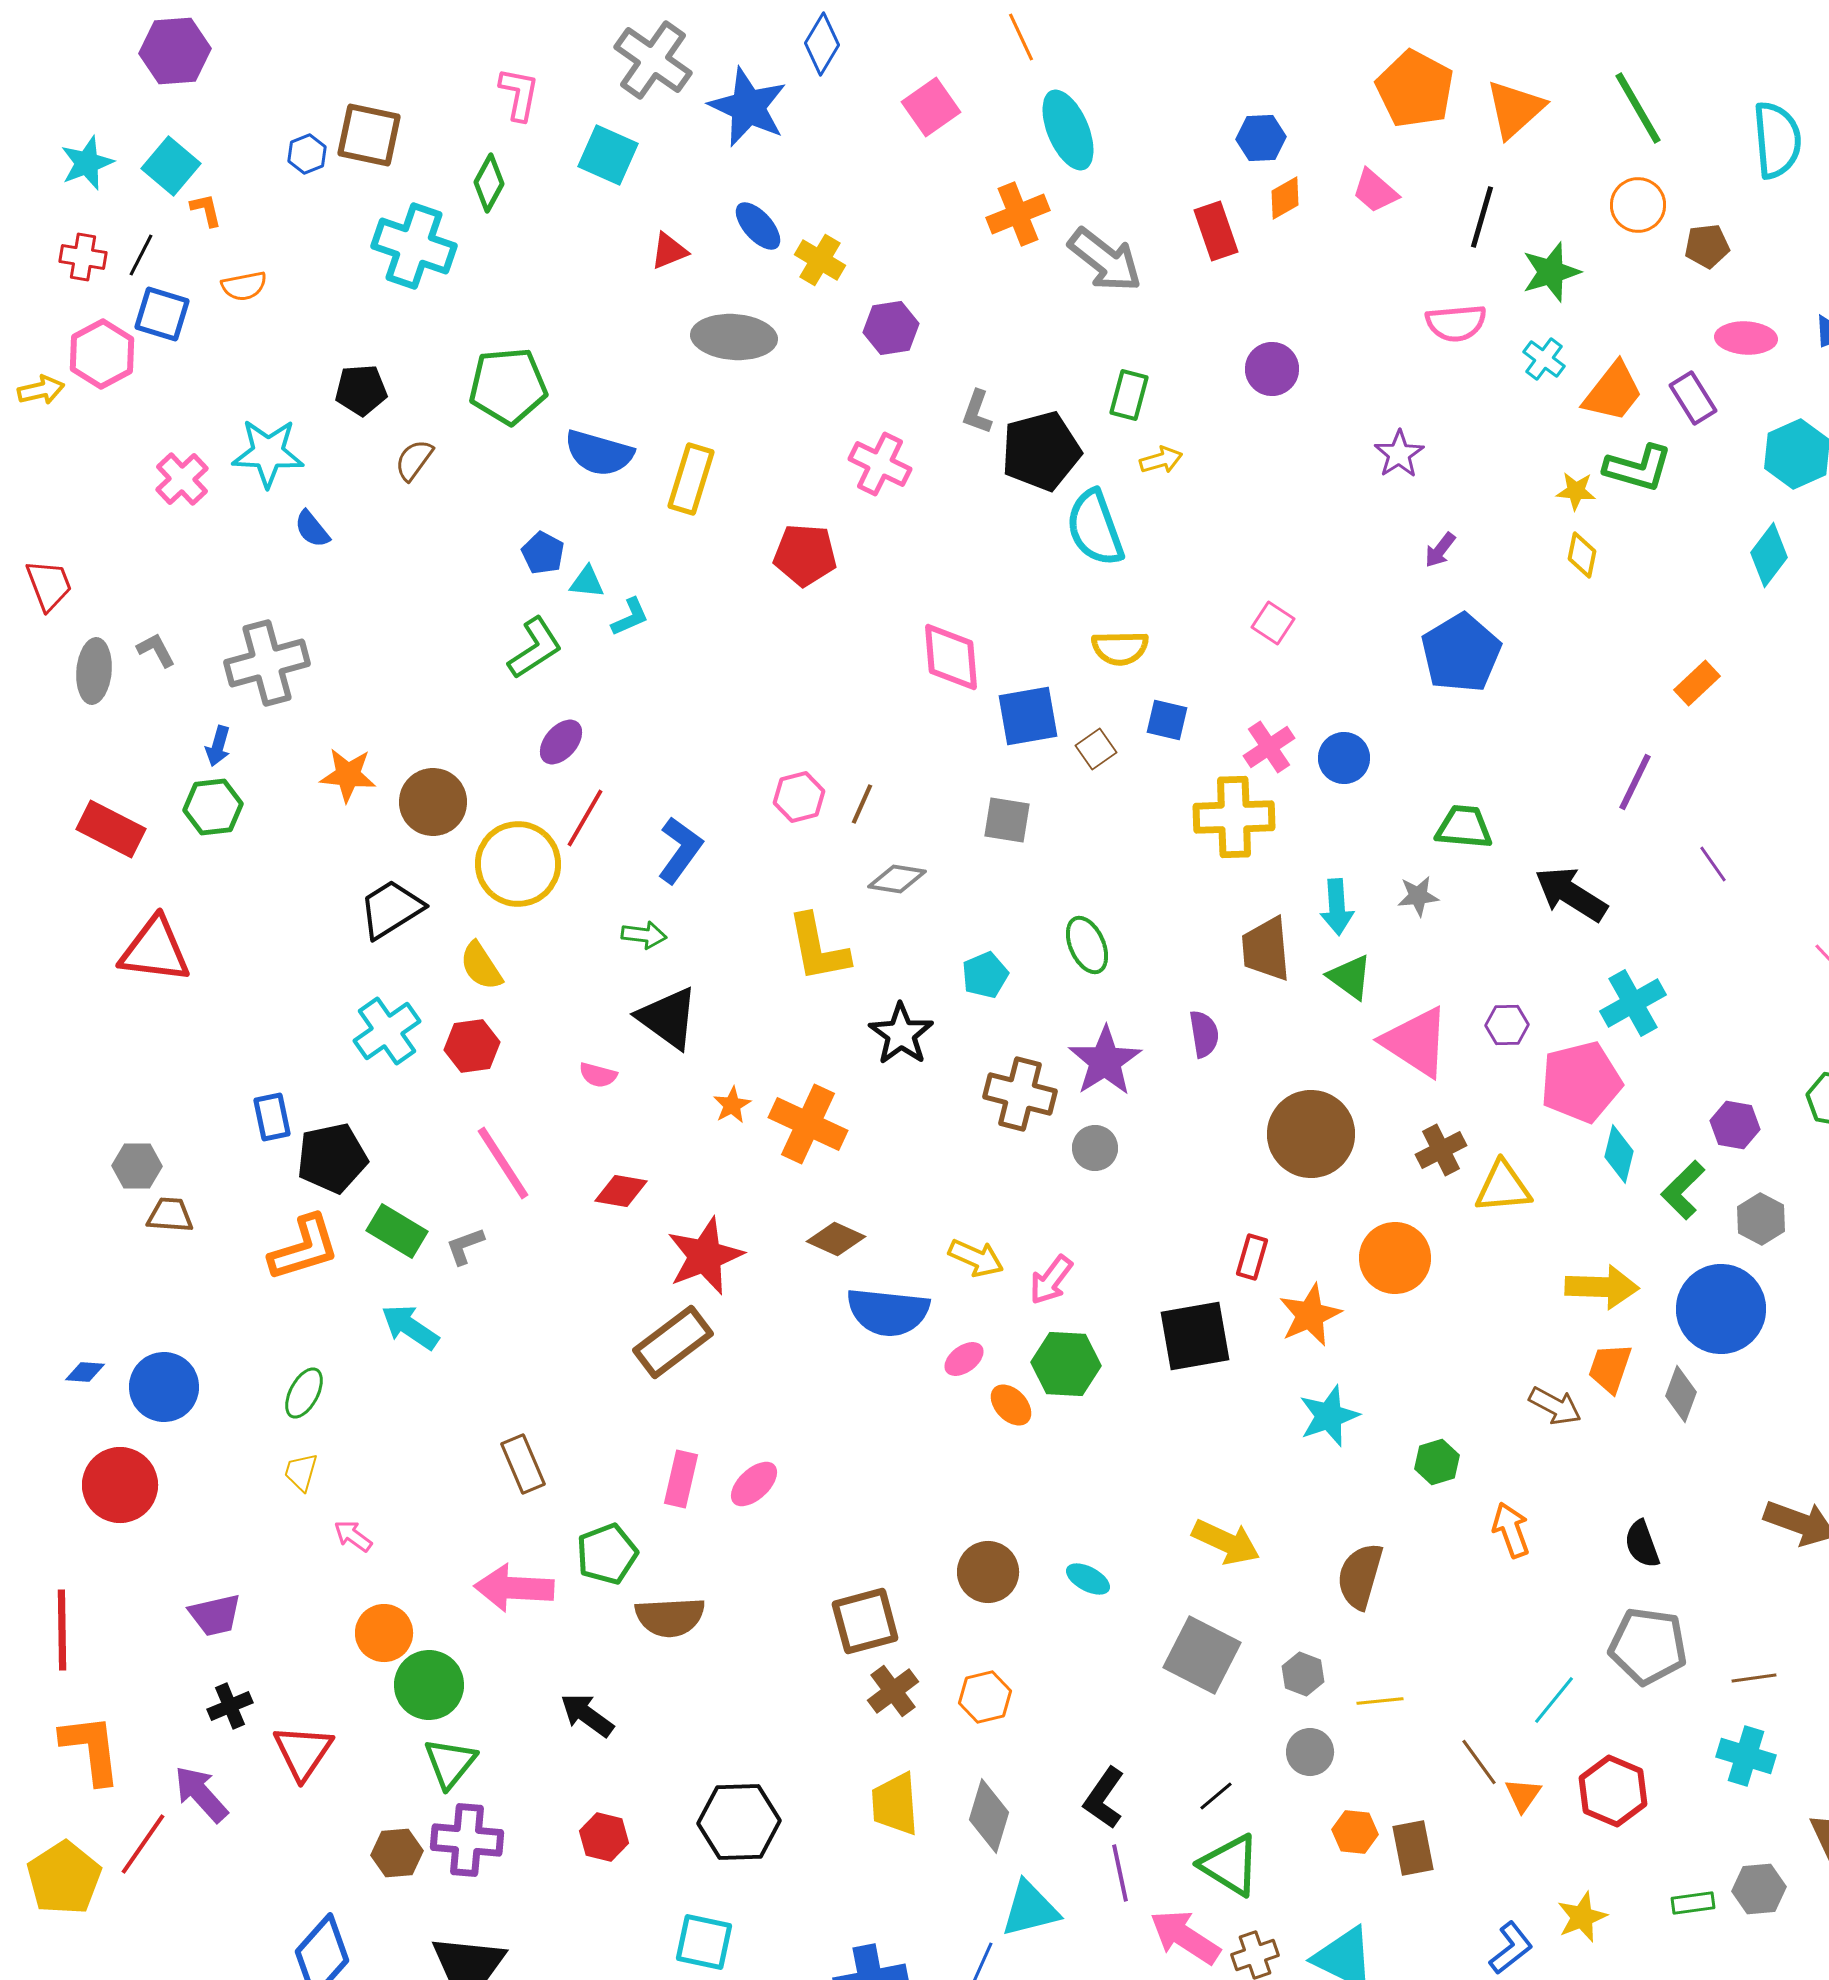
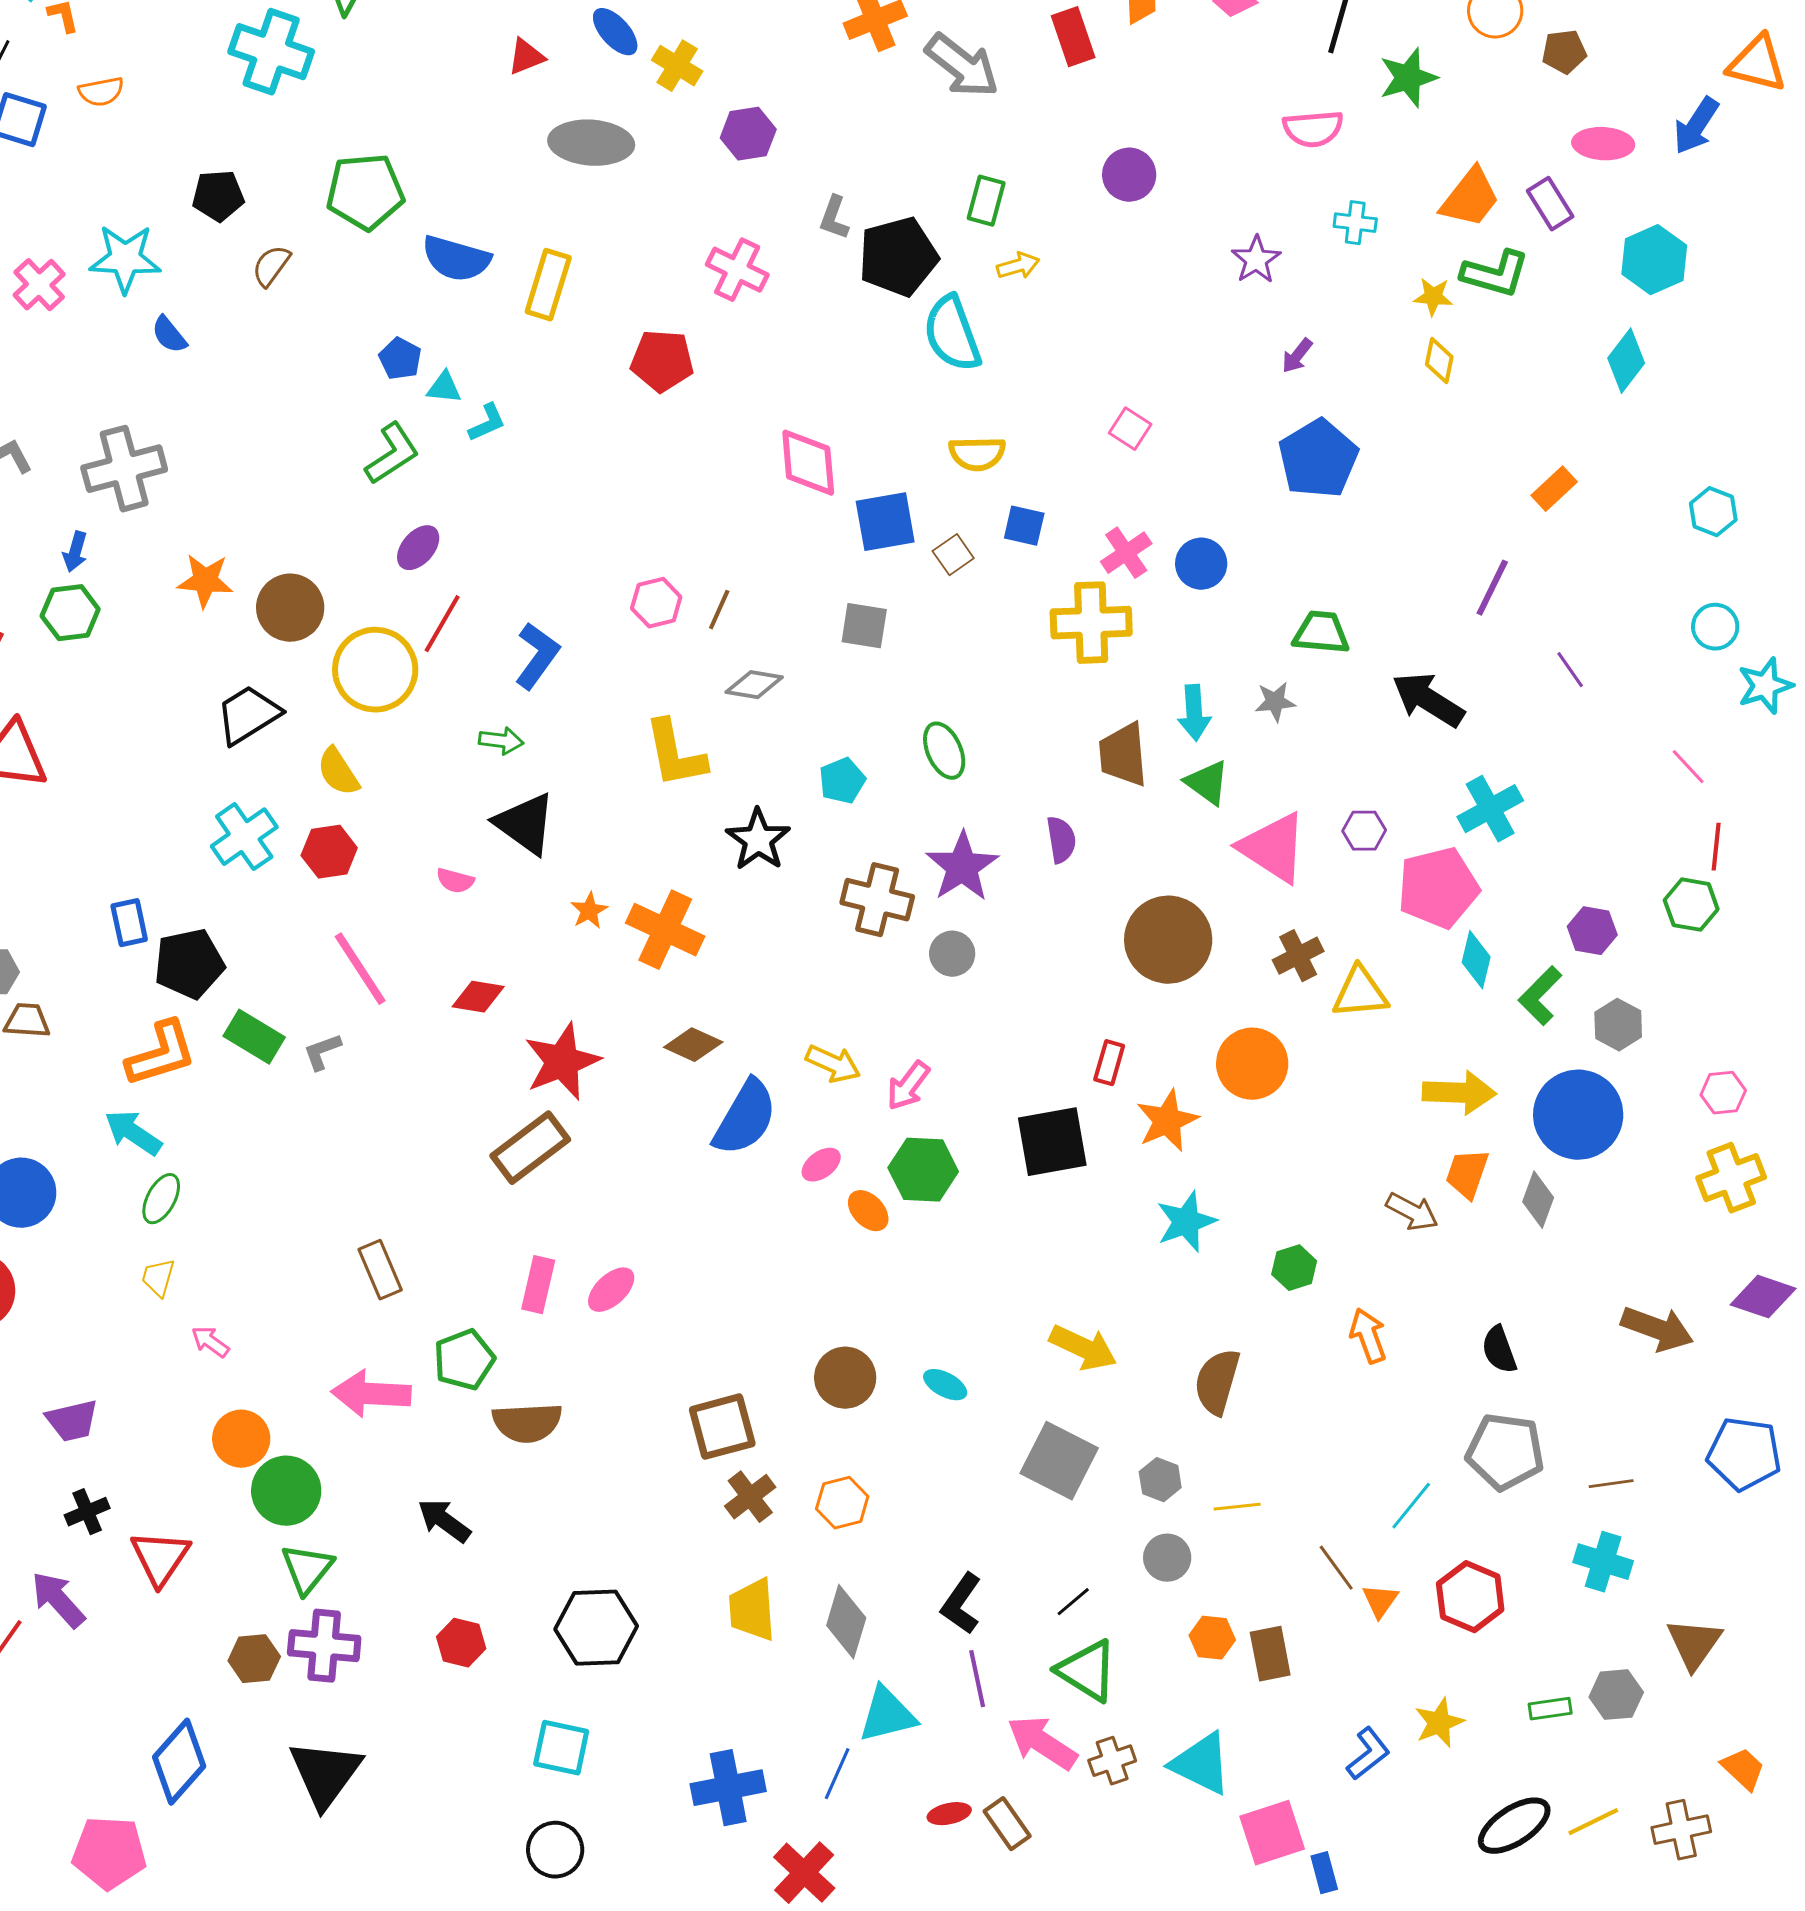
cyan cross: (1544, 359) -> (1355, 223), moved, turned -30
blue semicircle: (888, 1312) -> (745, 1118), turned -66
cyan arrow: (410, 1327) -> (133, 1133), moved

